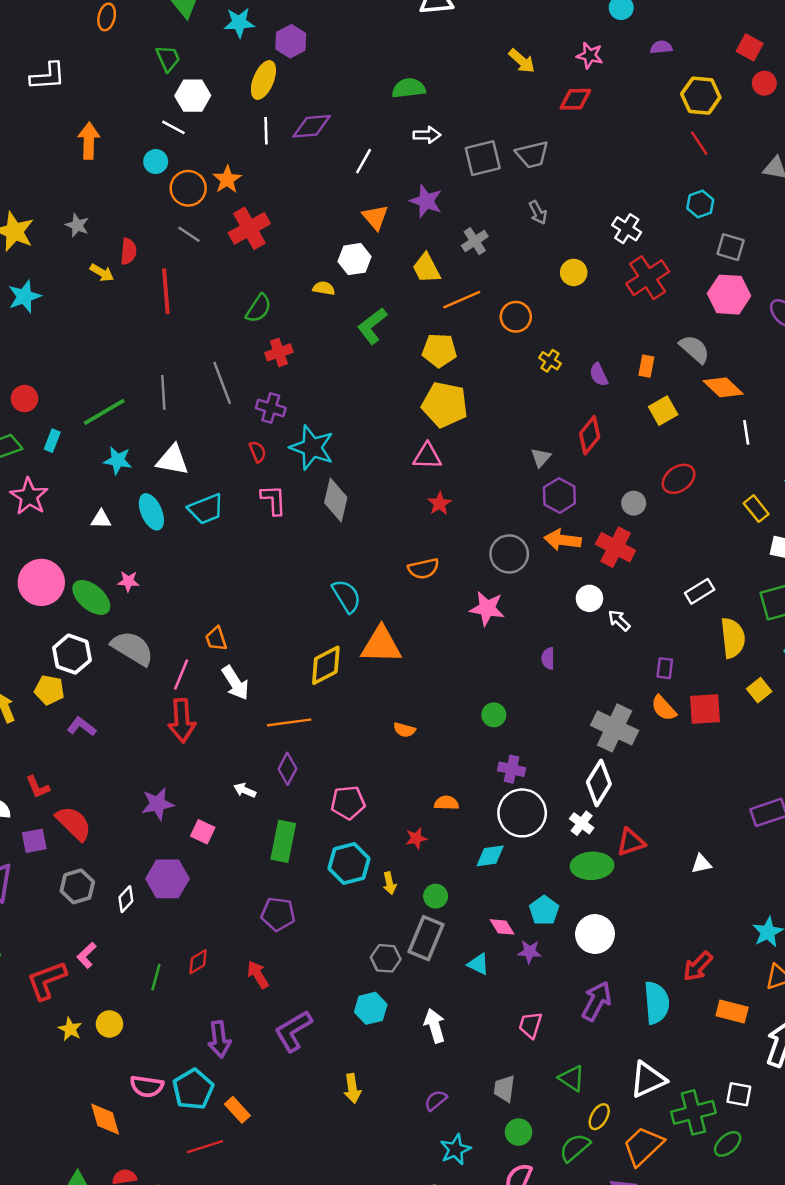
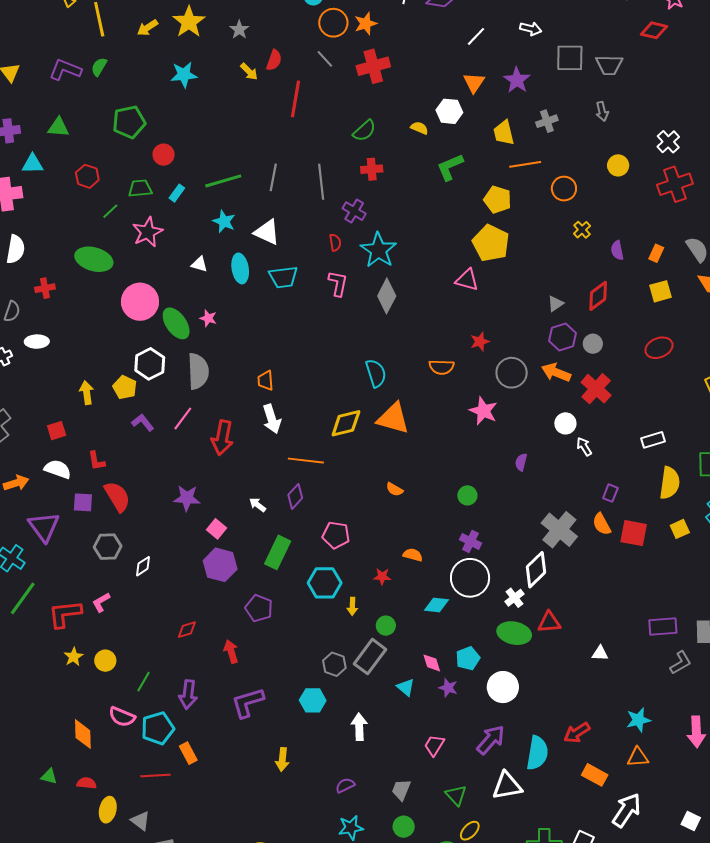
gray circle: (634, 503) -> (593, 344), moved
red star: (439, 504) -> (480, 342), moved
gray semicircle: (132, 648) -> (198, 371), turned 42
pink line: (181, 675) -> (183, 419), moved
purple hexagon: (167, 879) -> (220, 565), moved
green line: (156, 977) -> (144, 682), moved
white triangle: (648, 1080) -> (507, 786), moved

